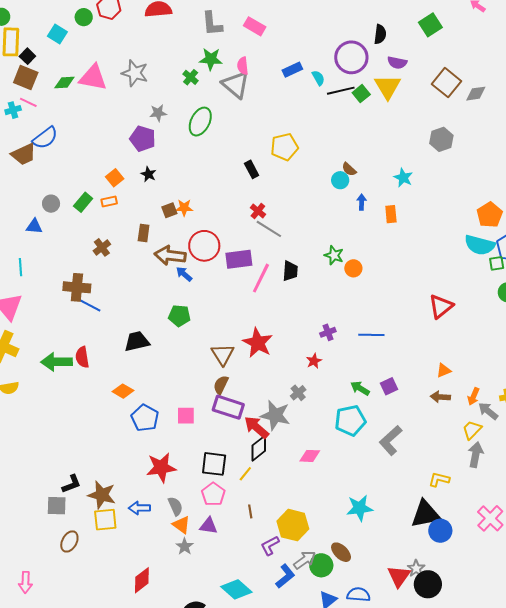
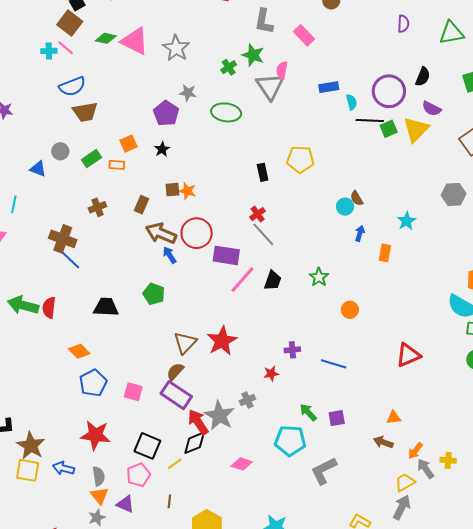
green ellipse: (200, 122) -> (226, 112), turned 56
brown trapezoid: (24, 154) -> (85, 112), moved
orange circle: (353, 268) -> (350, 310), moved

